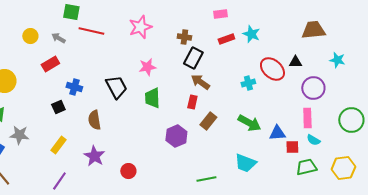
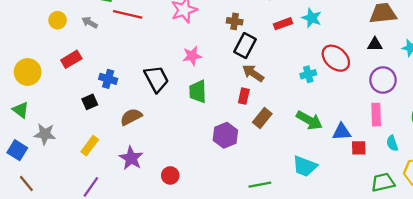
black triangle: (295, 62) -> (375, 44), moved
red rectangle: (50, 64) -> (71, 59), moved
brown semicircle: (94, 120) -> (131, 117), turned 72
cyan semicircle: (313, 140) -> (392, 143), moved, turned 40
green trapezoid: (306, 167) -> (383, 182), moved

